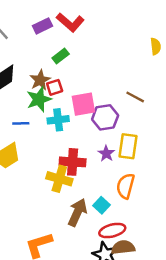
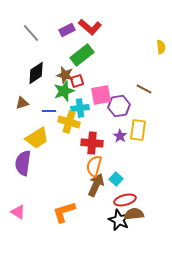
green rectangle: (61, 56) -> (82, 55), size x1.6
brown star: (40, 80) -> (65, 75), turned -30
yellow cross: (59, 179) -> (69, 122), moved
orange semicircle: (126, 186) -> (94, 166), moved

